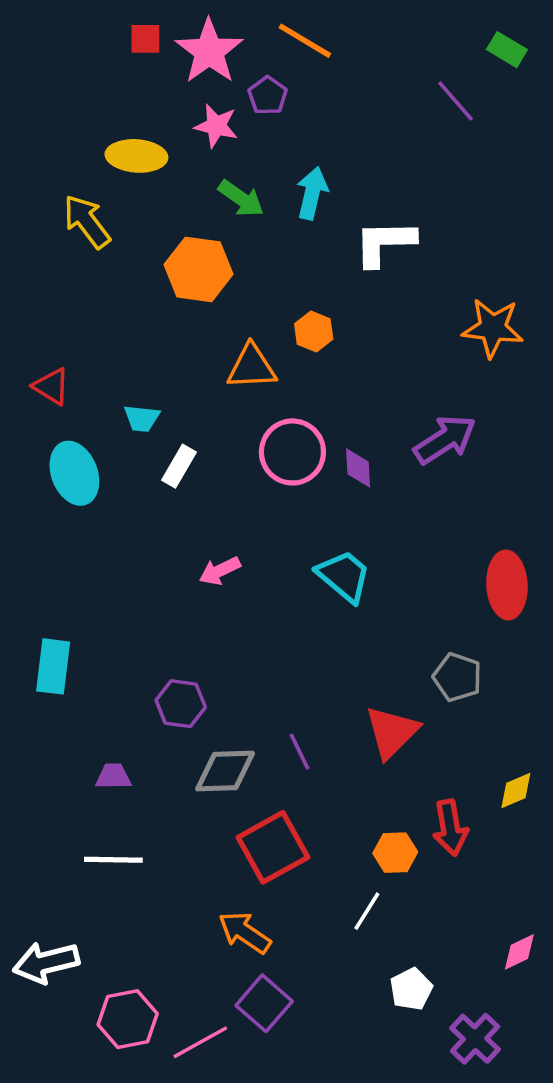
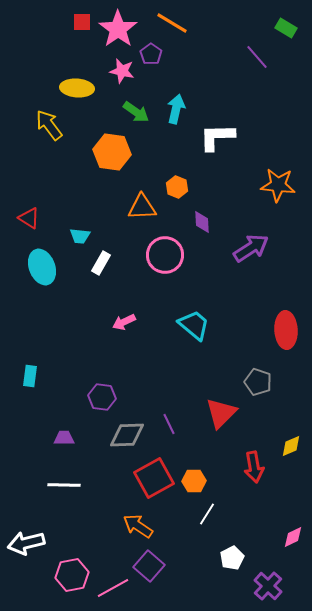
purple diamond: (358, 468) -> (202, 222), moved
cyan rectangle: (53, 666) -> (30, 376), size x0.7
orange hexagon: (395, 853) -> (194, 481), moved

